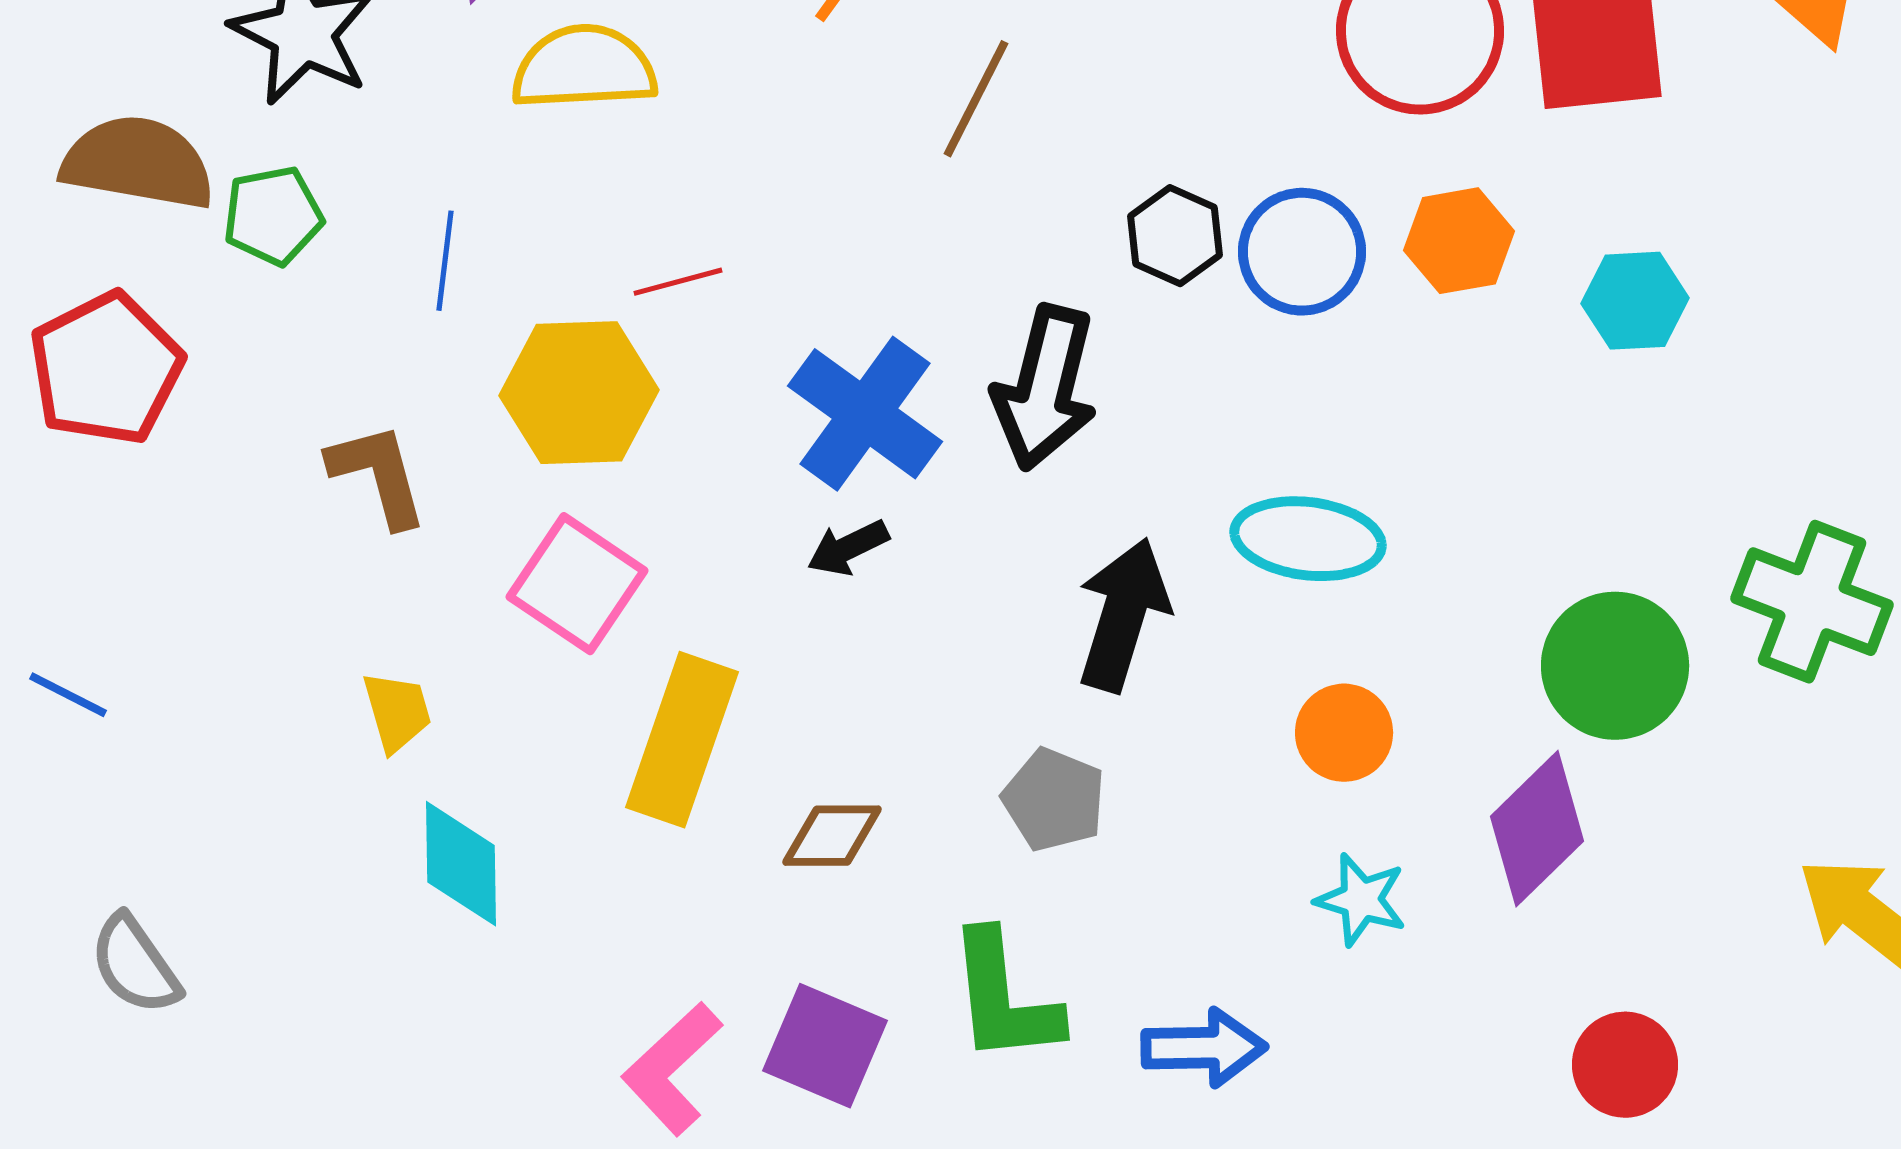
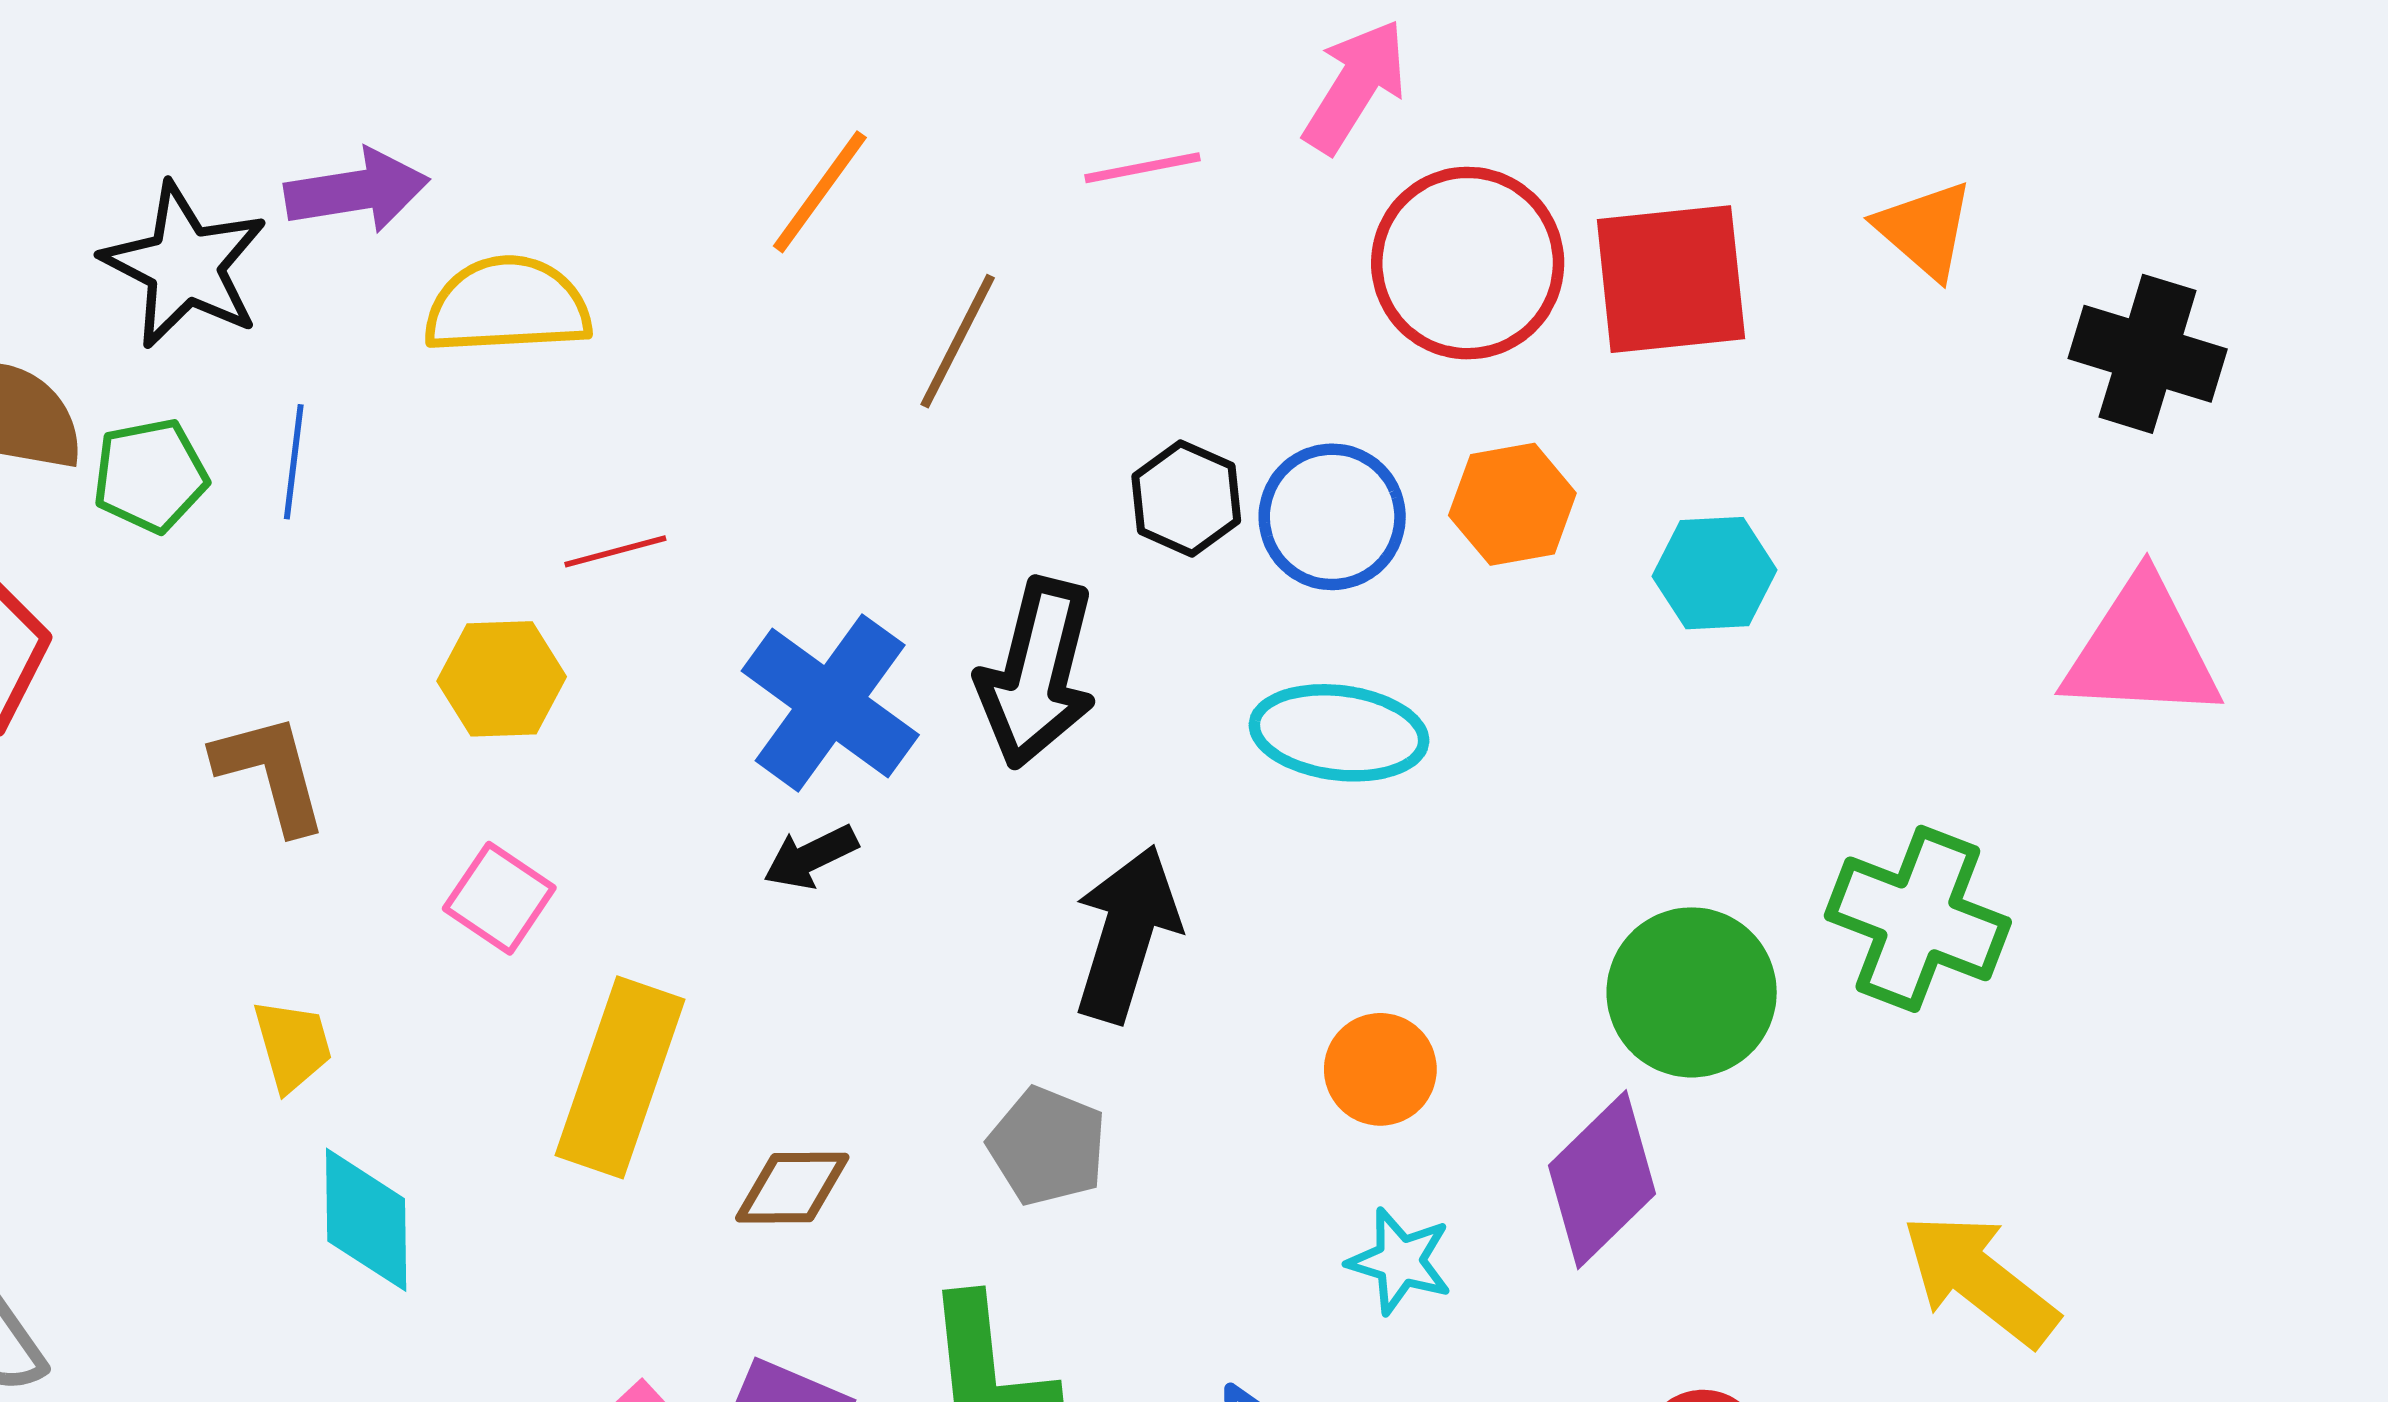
blue line: (445, 261) -> (294, 462), moved
yellow hexagon: (579, 393) -> (502, 679), size x0.7
cyan ellipse: (1308, 539) -> (1339, 733), moved
pink square: (577, 584) -> (499, 898), size x0.7

